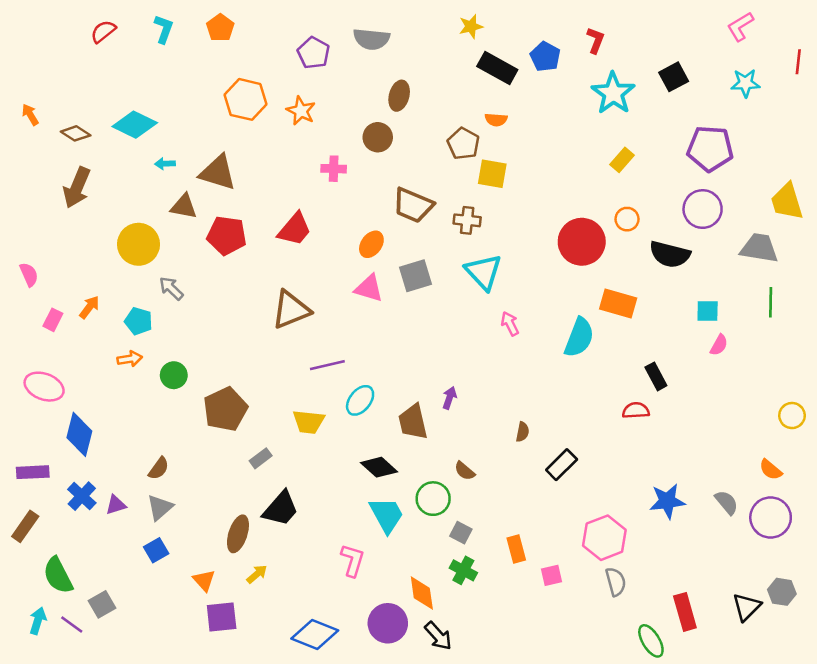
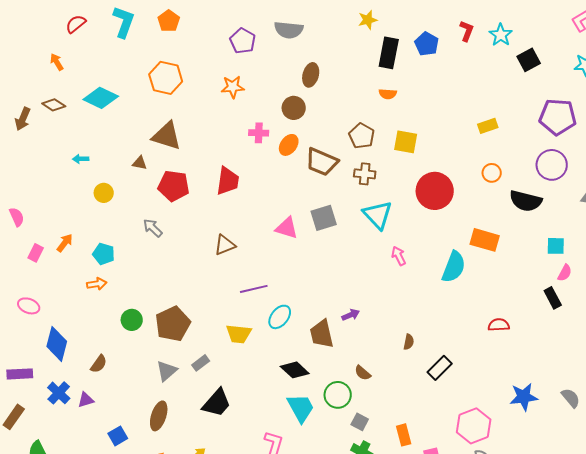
cyan L-shape: (164, 29) -> (124, 22), size x1.4
black rectangle: (497, 68) -> (389, 53), turned 72
cyan star: (613, 93) -> (501, 35), moved, size x0.7
orange hexagon: (246, 99) -> (166, 78), moved
orange star: (301, 111) -> (233, 87), turned -30
orange arrow: (30, 115) -> (57, 62), moved
brown pentagon: (463, 144) -> (362, 136), moved
yellow rectangle: (622, 160) -> (488, 126), turned 30
cyan arrow: (165, 164) -> (81, 159), moved
yellow square: (492, 174) -> (406, 142), moved
brown arrow: (77, 188) -> (23, 119), moved, size x0.7
brown triangle: (184, 206) -> (140, 163), size x0.7
red trapezoid: (295, 229) -> (228, 181), turned -32
red circle: (582, 242) -> (435, 191), moved
yellow circle: (138, 244) -> (104, 193), size x0.6
orange ellipse: (371, 244) -> (289, 145), moved
gray arrow: (171, 288) -> (153, 228), moved
brown triangle: (291, 310) -> (225, 245), size x0.7
green circle: (174, 375) -> (132, 320), moved
black rectangle: (656, 376) -> (553, 298), moved
pink ellipse: (44, 387) -> (29, 306), size x0.7
purple arrow: (449, 398) -> (351, 315), turned 48
brown semicircle: (159, 468) -> (99, 364), moved
gray triangle: (160, 507) -> (167, 371), moved
brown ellipse: (238, 534) -> (159, 416), moved

